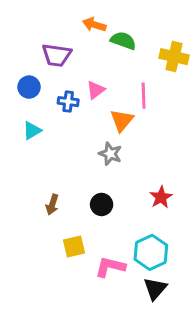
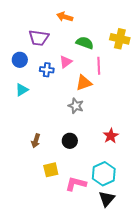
green semicircle: (123, 41) -> (85, 43), moved
orange triangle: (122, 120) -> (84, 83), turned 30

